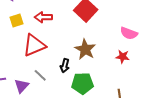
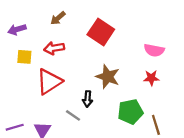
yellow square: (17, 21) -> (24, 57), turned 32
gray line: (40, 75) -> (73, 115), moved
green pentagon: (82, 83) -> (130, 112), moved

